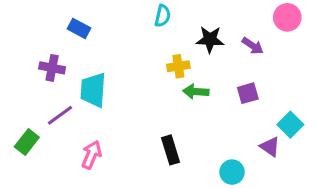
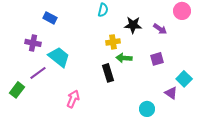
cyan trapezoid: (93, 90) -> (59, 57), turned 125
black rectangle: (170, 150) -> (108, 73), moved
pink arrow: (92, 155) -> (73, 99), moved

